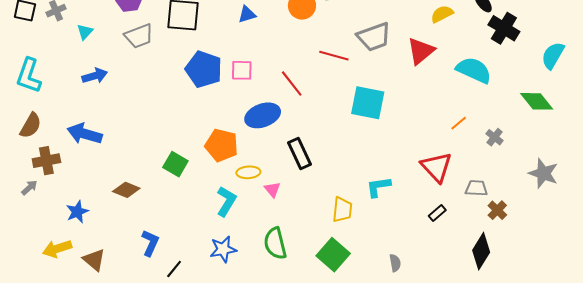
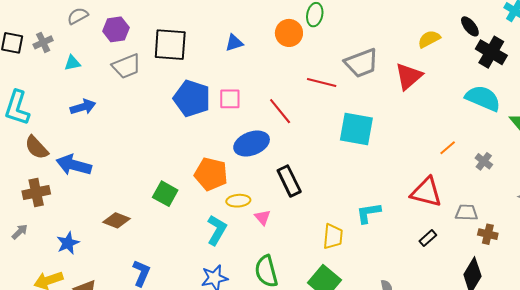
cyan triangle: (85, 32) -> (72, 63), turned 36
cyan semicircle: (474, 70) -> (483, 98), moved
brown semicircle: (31, 126) -> (37, 147), moved, turned 108
red triangle: (436, 167) -> (426, 192), turned -32
gray arrow: (29, 188) -> (20, 232), moved
brown cross: (497, 210) -> (488, 234), turned -30

